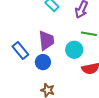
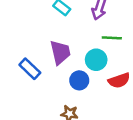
blue circle: (43, 62) -> (79, 80), moved

